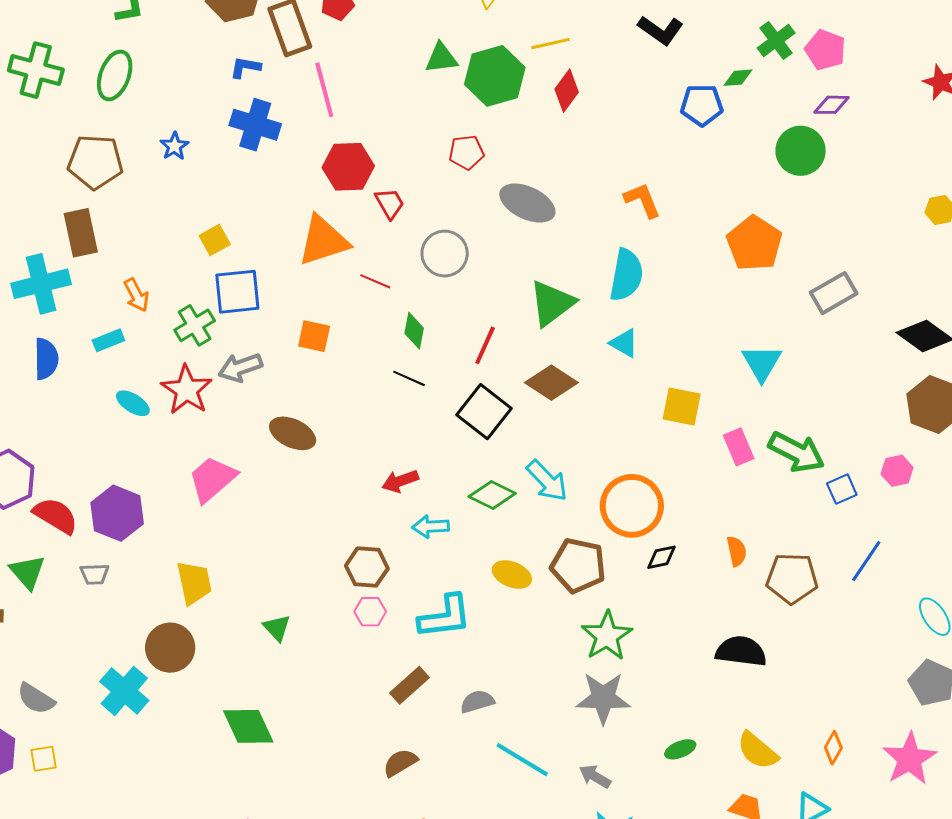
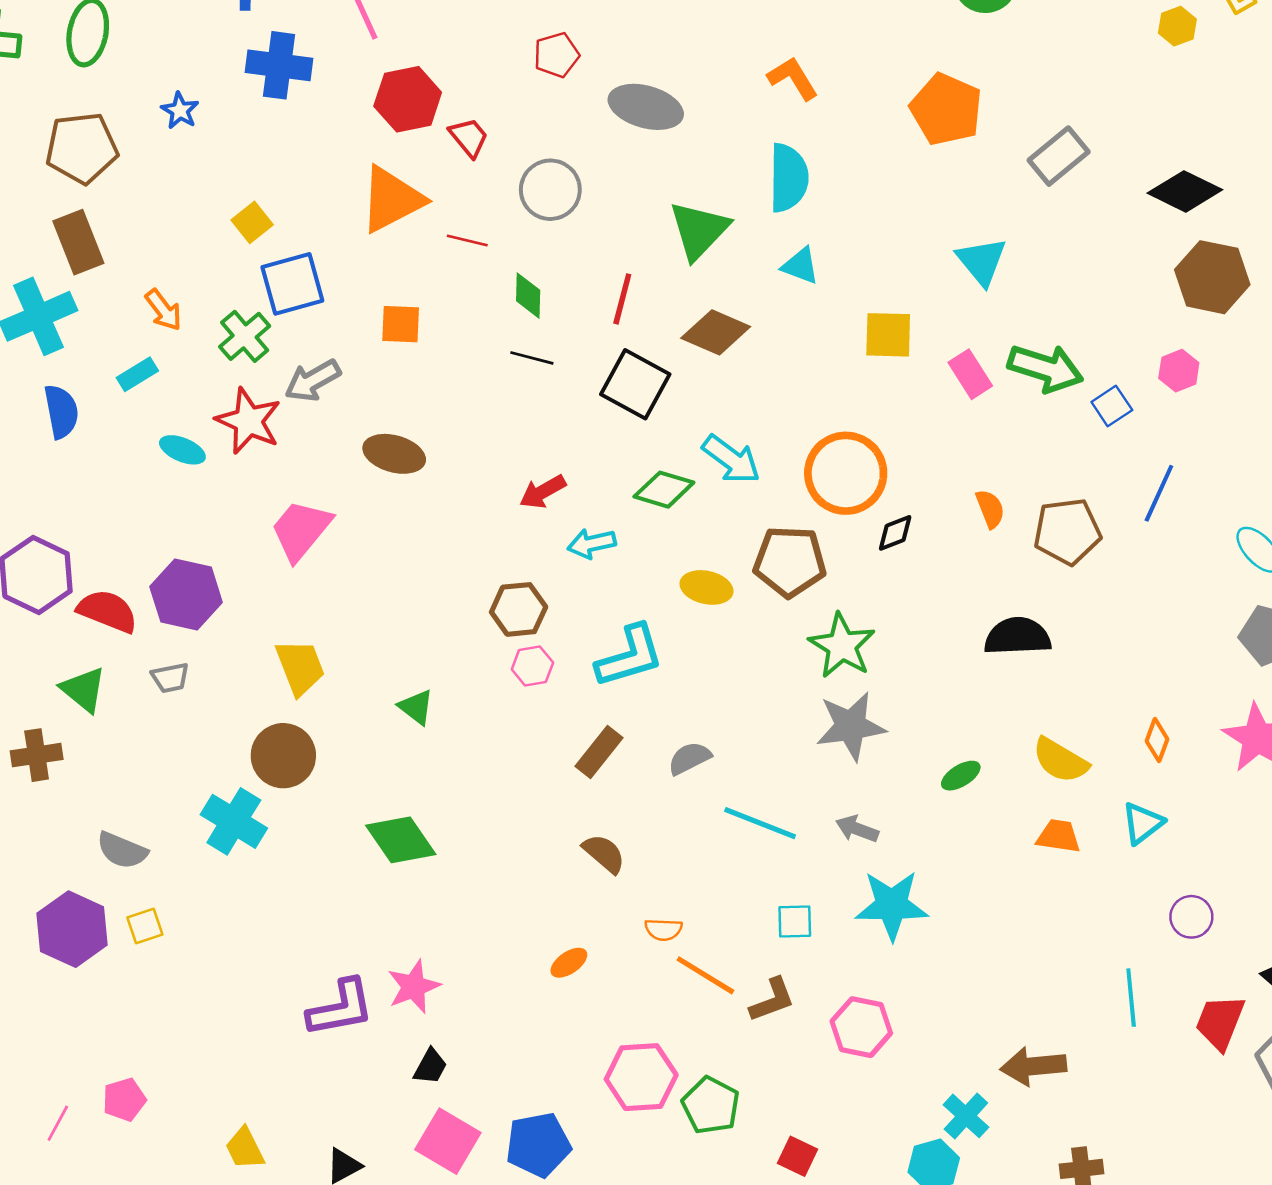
brown semicircle: (400, 763) -> (604, 854), turned 81

